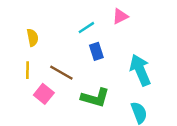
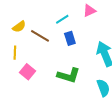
yellow semicircle: (33, 38) -> (19, 27), turned 64
brown line: (61, 73) -> (40, 36), moved

